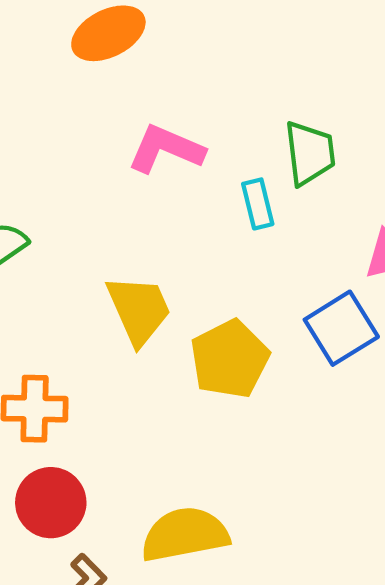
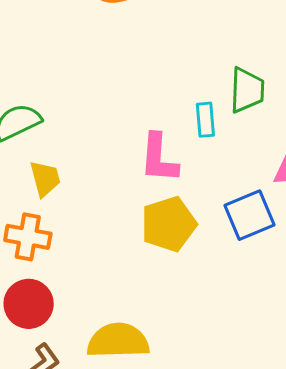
pink L-shape: (166, 149) -> (159, 158), moved, turned -118
yellow trapezoid: (139, 310) -> (45, 179), moved, size x0.7

